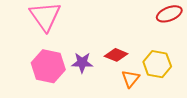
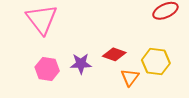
pink hexagon: (48, 66) -> (47, 69), size x0.7

